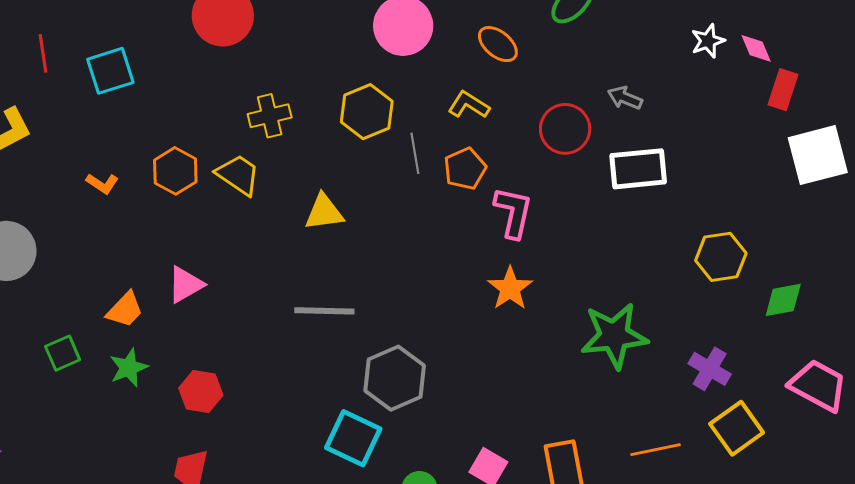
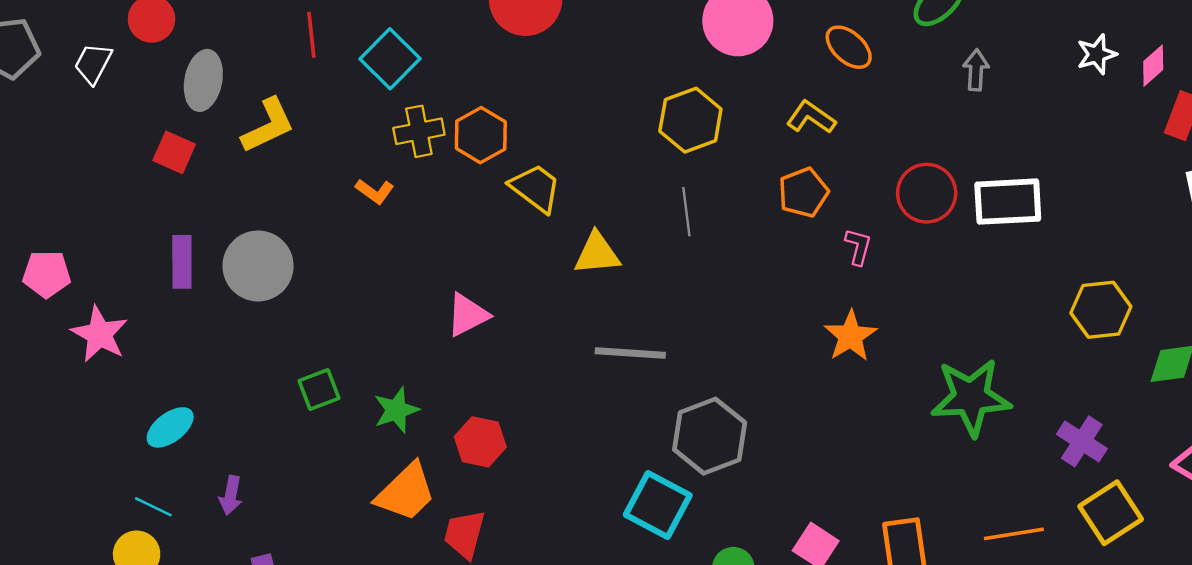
pink diamond: (756, 48) -> (1153, 66), turned 69
cyan square: (110, 71) -> (390, 59), turned -30
gray arrow: (625, 98) -> (976, 70), moved, turned 68
yellow cross: (270, 116) -> (419, 131), moved
red circle: (565, 129) -> (927, 193), moved
gray line: (415, 153) -> (686, 212), moved
orange hexagon: (175, 171) -> (481, 135), moved
yellow triangle: (324, 212) -> (597, 254), moved
pink L-shape: (513, 212) -> (858, 247), size x0.6
orange trapezoid: (125, 310) -> (406, 492), moved, size x1.4

